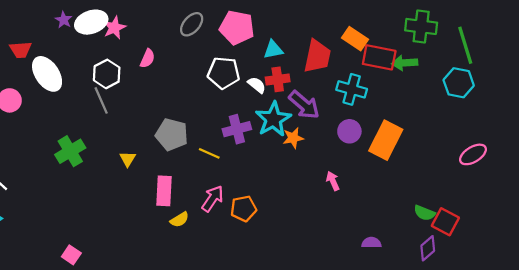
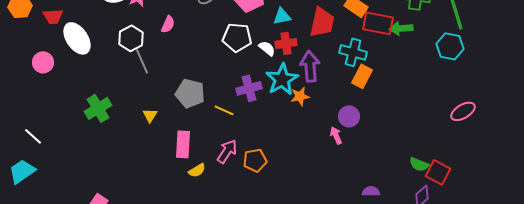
gray line: (101, 100) -> (142, 61), moved
purple arrow: (304, 105) -> (310, 66), turned -136
purple circle: (349, 131) -> (349, 116), moved
orange rectangle: (386, 140) -> (362, 76), moved, size x0.7

